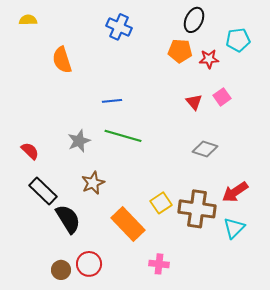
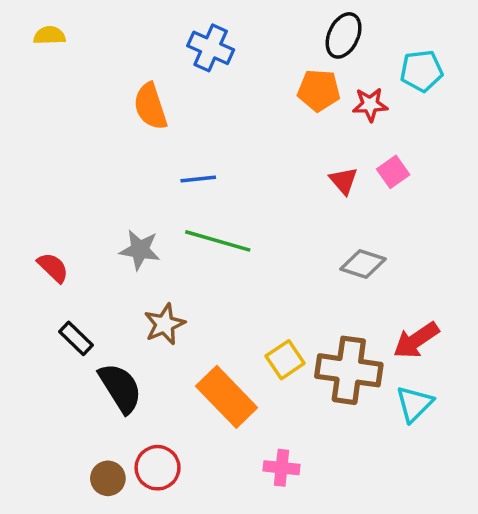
orange semicircle: (62, 60) -> (150, 106), moved
gray star: (79, 141) -> (140, 250), turned 30
black rectangle: (43, 191) -> (76, 338), size x0.7

